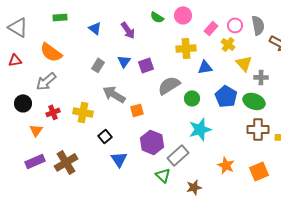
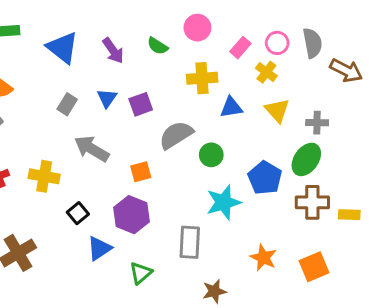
green semicircle: (157, 17) -> (158, 46), moved
blue triangle: (95, 28) -> (63, 48), size x1.6
yellow triangle: (244, 63) -> (277, 110), moved
blue pentagon: (226, 96) -> (265, 178), moved
green ellipse: (254, 101) -> (306, 159), turned -75
orange square: (137, 110) -> (141, 172), moved
purple hexagon: (152, 142) -> (132, 215), moved
gray rectangle: (178, 155) -> (190, 242), turned -45
blue triangle: (119, 159) -> (99, 248), turned 30
green triangle: (163, 175) -> (141, 273), moved, turned 35

